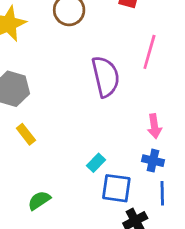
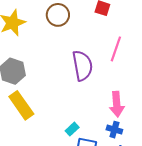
pink arrow: (154, 126) -> (117, 104), size x1.4
yellow rectangle: (26, 134) -> (21, 105), size x1.8

